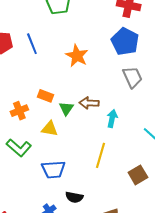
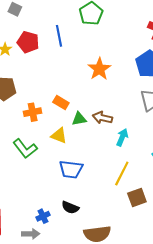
blue line: (32, 44) -> (59, 36), moved
green triangle: (66, 109) -> (79, 119), turned 35
yellow line: (101, 155) -> (122, 173), moved
blue trapezoid: (53, 170) -> (71, 169), moved

